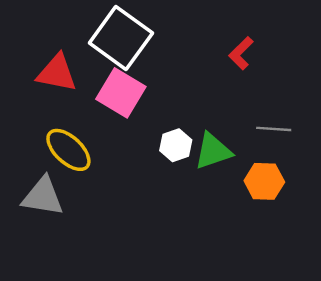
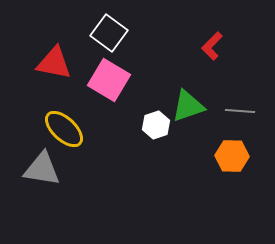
white square: (121, 38) -> (109, 33), size x0.7
green triangle: (213, 151) -> (188, 106), moved

